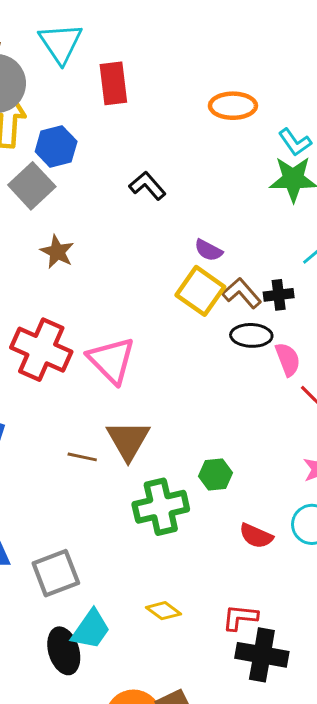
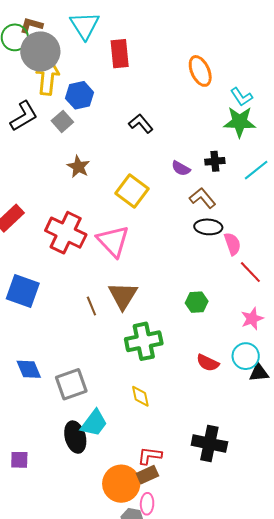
orange ellipse: (233, 106) -> (200, 71), turned 64
gray square: (32, 186) -> (62, 121), size x0.7
yellow square: (200, 291) -> (132, 191), moved
black cross: (279, 295) -> (215, 161), moved
brown line: (82, 457) -> (91, 306), turned 54
green hexagon: (215, 474) -> (197, 302), moved
yellow diamond: (164, 611) -> (140, 396), moved, turned 40
red L-shape: (240, 617) -> (150, 456), moved

